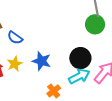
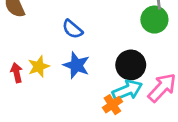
blue semicircle: (15, 38) -> (72, 29), moved
orange cross: (54, 91) -> (112, 105), moved

